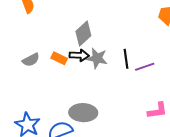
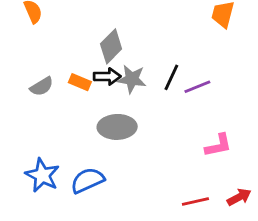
black line: (126, 59) -> (171, 77), turned 36
gray ellipse: (83, 113) -> (117, 127), moved

